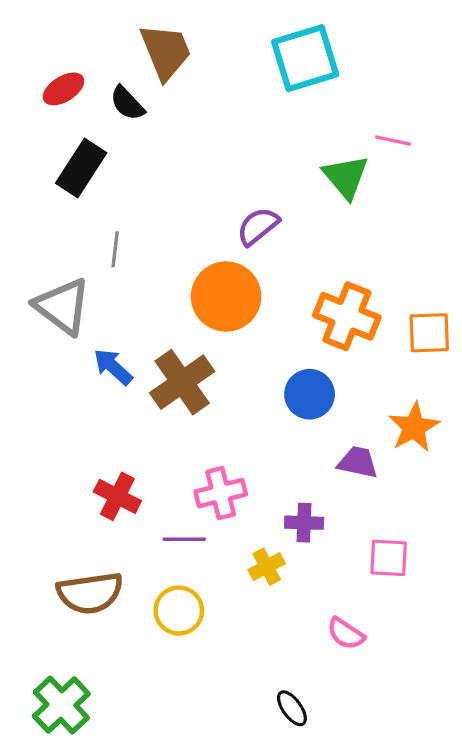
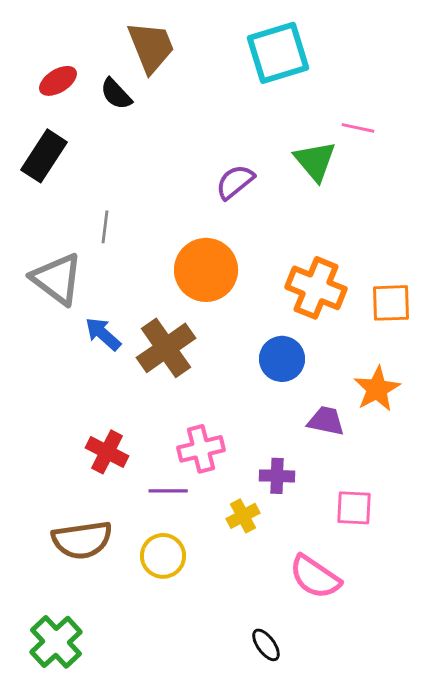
black rectangle: (81, 168) -> (44, 156), moved
purple semicircle: (258, 226) -> (235, 182), moved
pink semicircle: (346, 634) -> (315, 577), size x1.5

